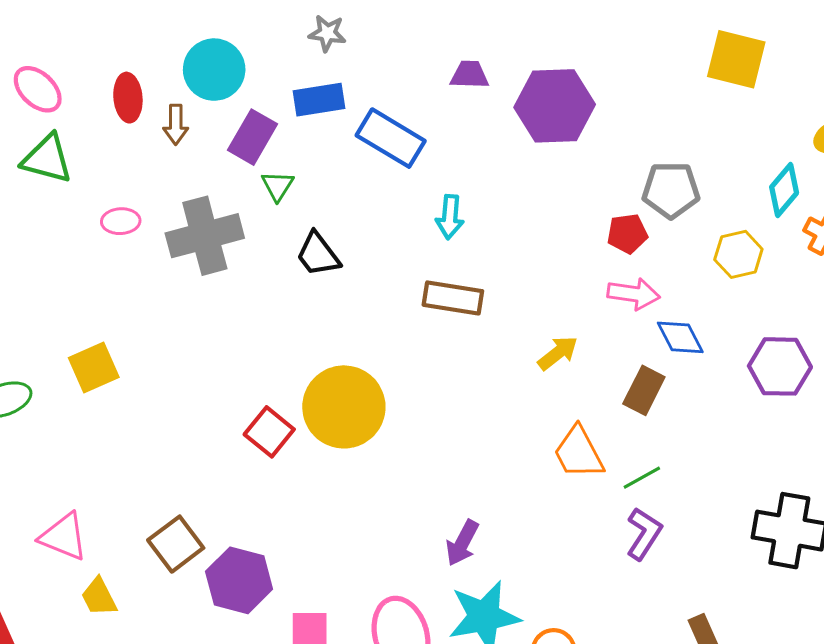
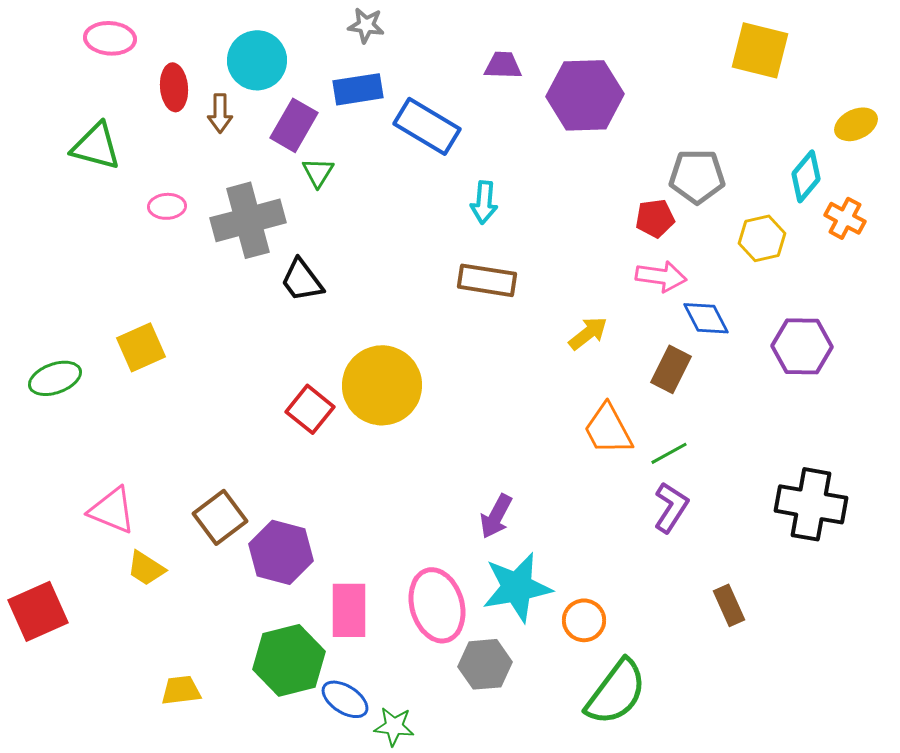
pink ellipse: (38, 89) -> (110, 38), moved, turned -39
black trapezoid: (318, 254) -> (302, 280), moved
yellow trapezoid: (99, 597) -> (146, 568), turned -30

